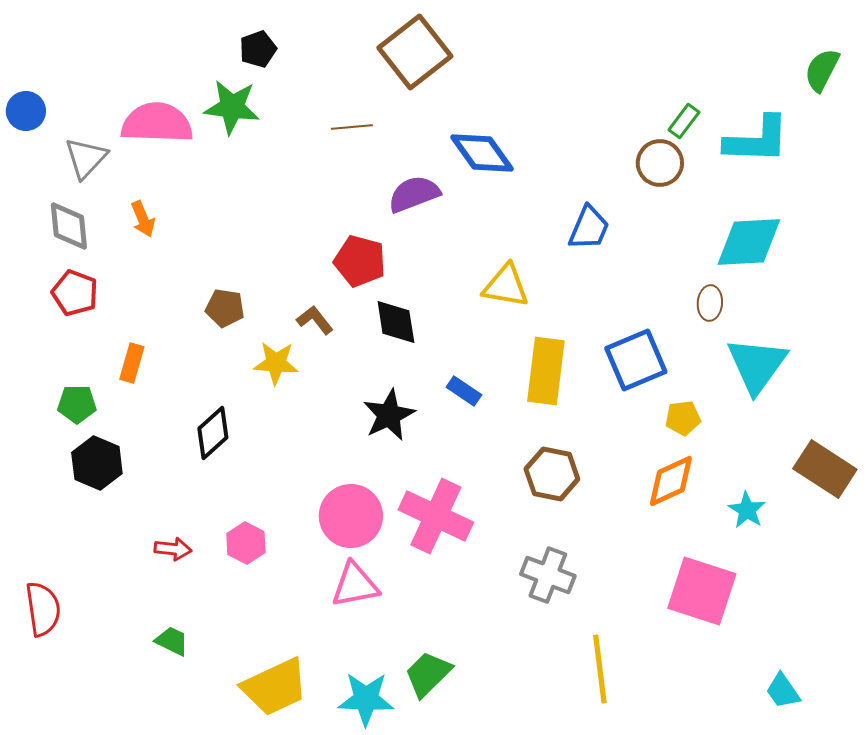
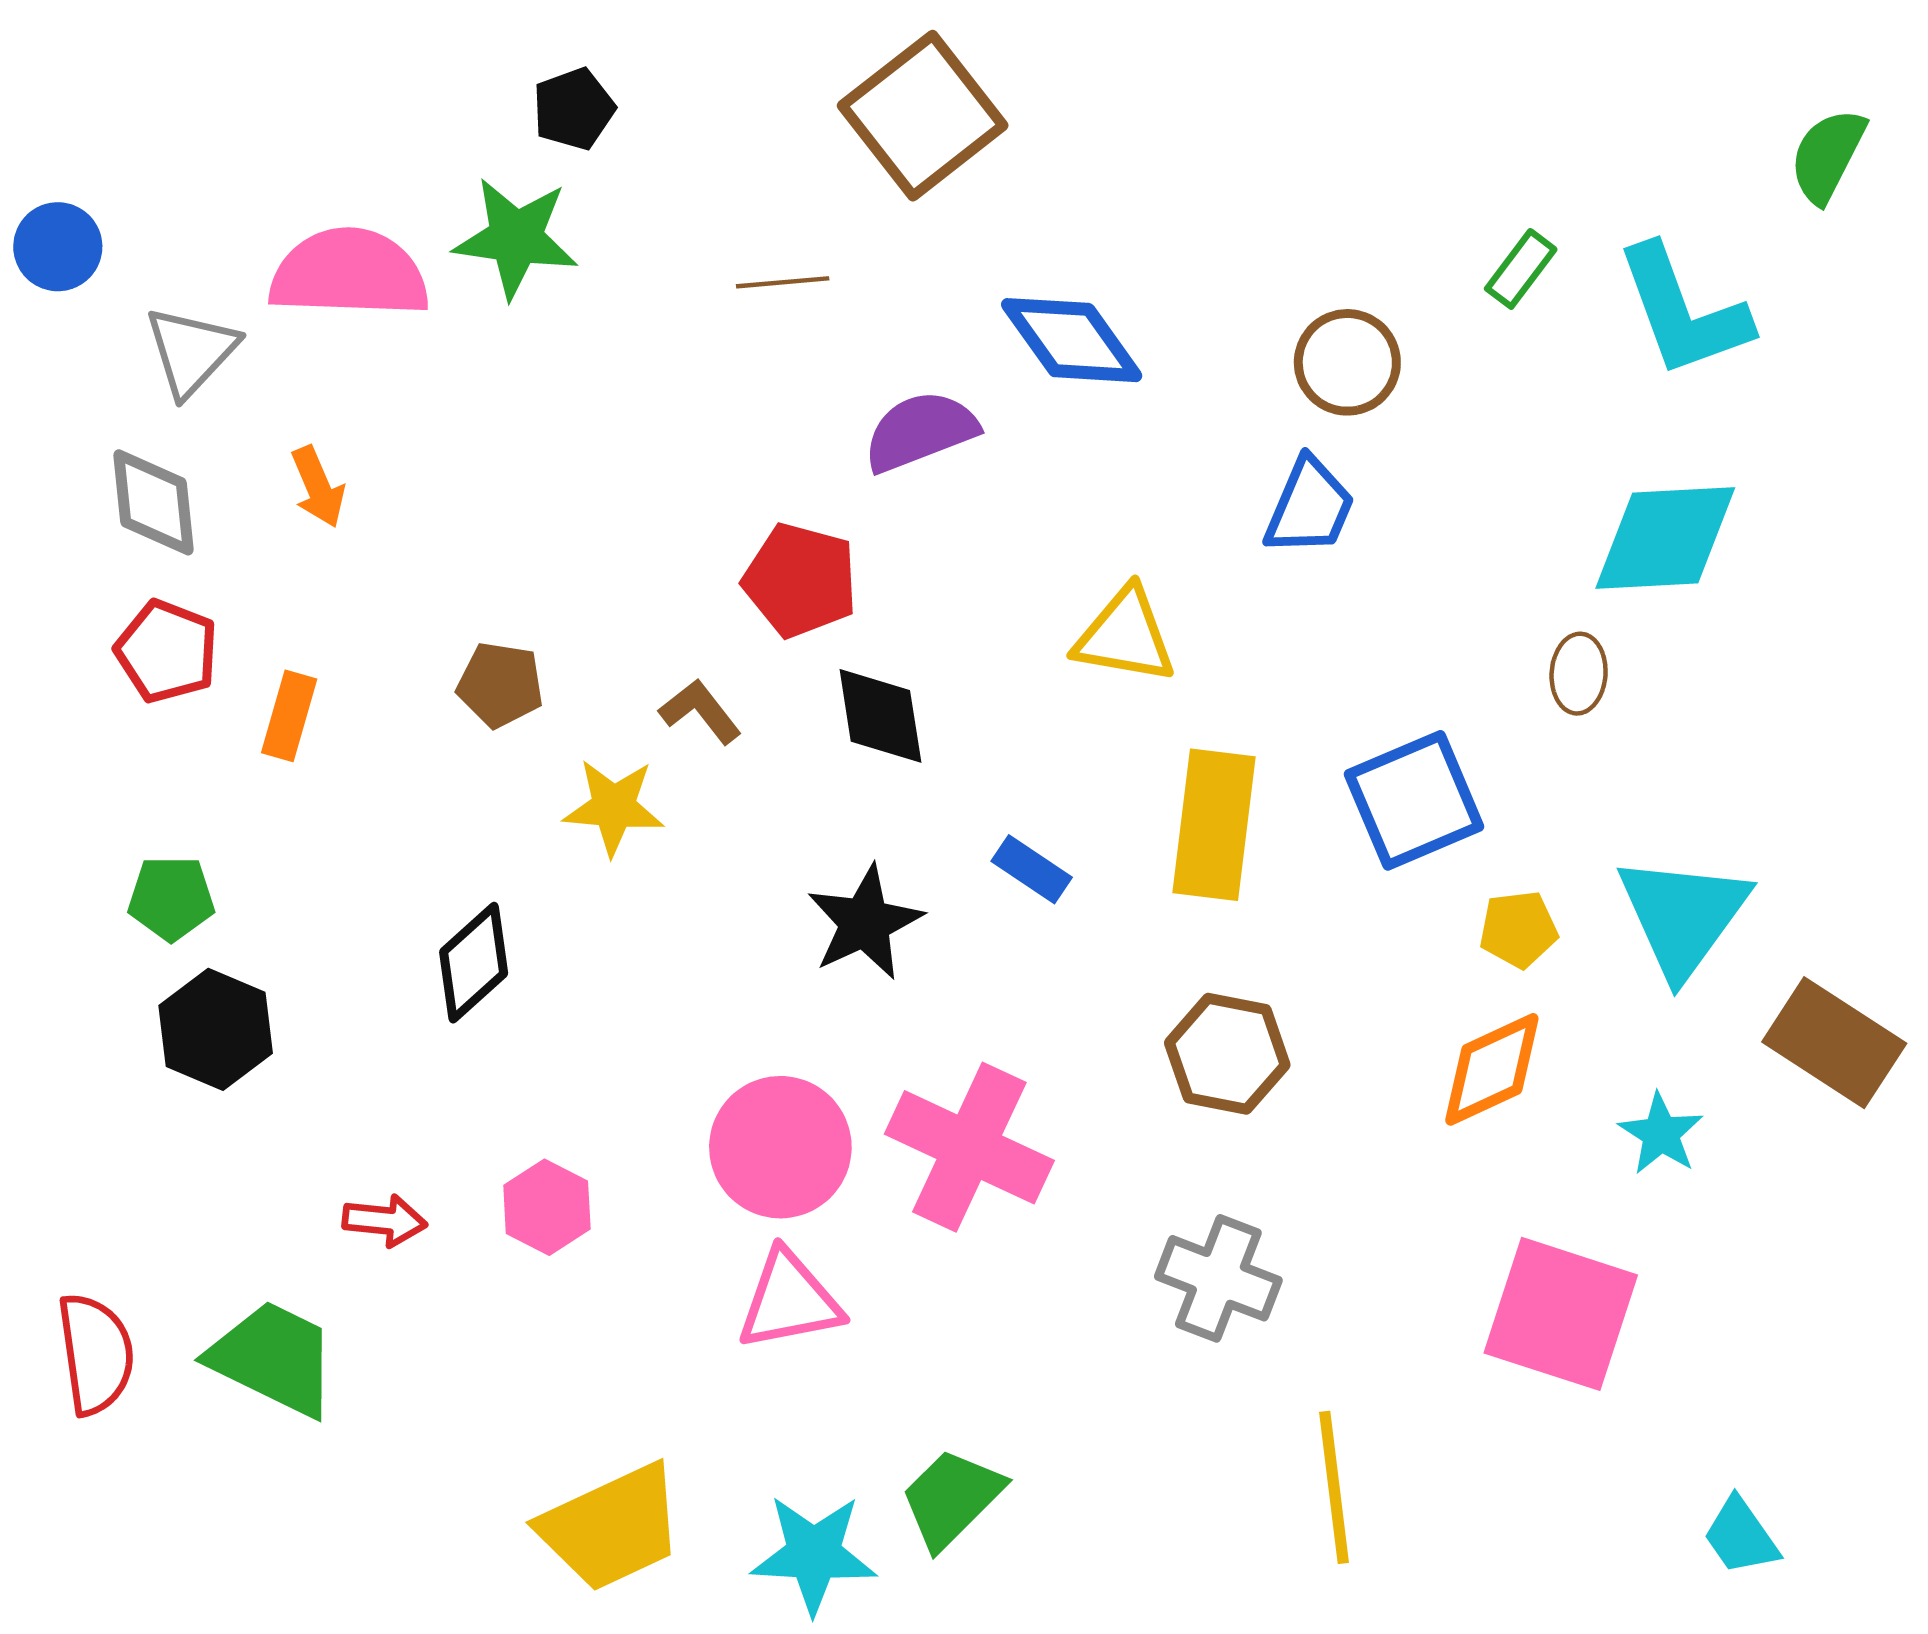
cyan L-shape: (757, 140) -> (1683, 311), turned 68
brown circle: (660, 163) -> (1347, 362), moved
orange rectangle: (132, 363) -> (289, 716), moved
cyan triangle: (757, 365) -> (1683, 916), moved
green trapezoid: (172, 641) -> (273, 1358), moved, size x1.8

